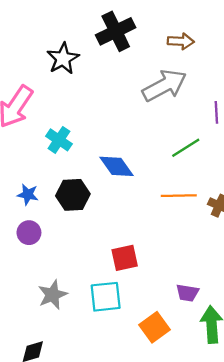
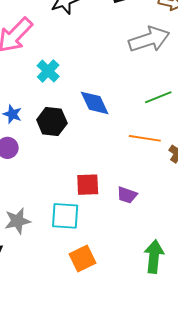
purple trapezoid: (187, 293) -> (127, 195), moved
gray star: (53, 295) -> (17, 221), moved
orange square: (154, 327) -> (83, 259), moved

